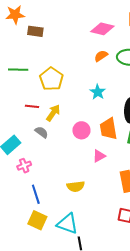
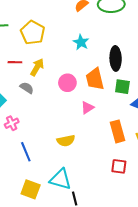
yellow square: (37, 220) -> (31, 189), moved

